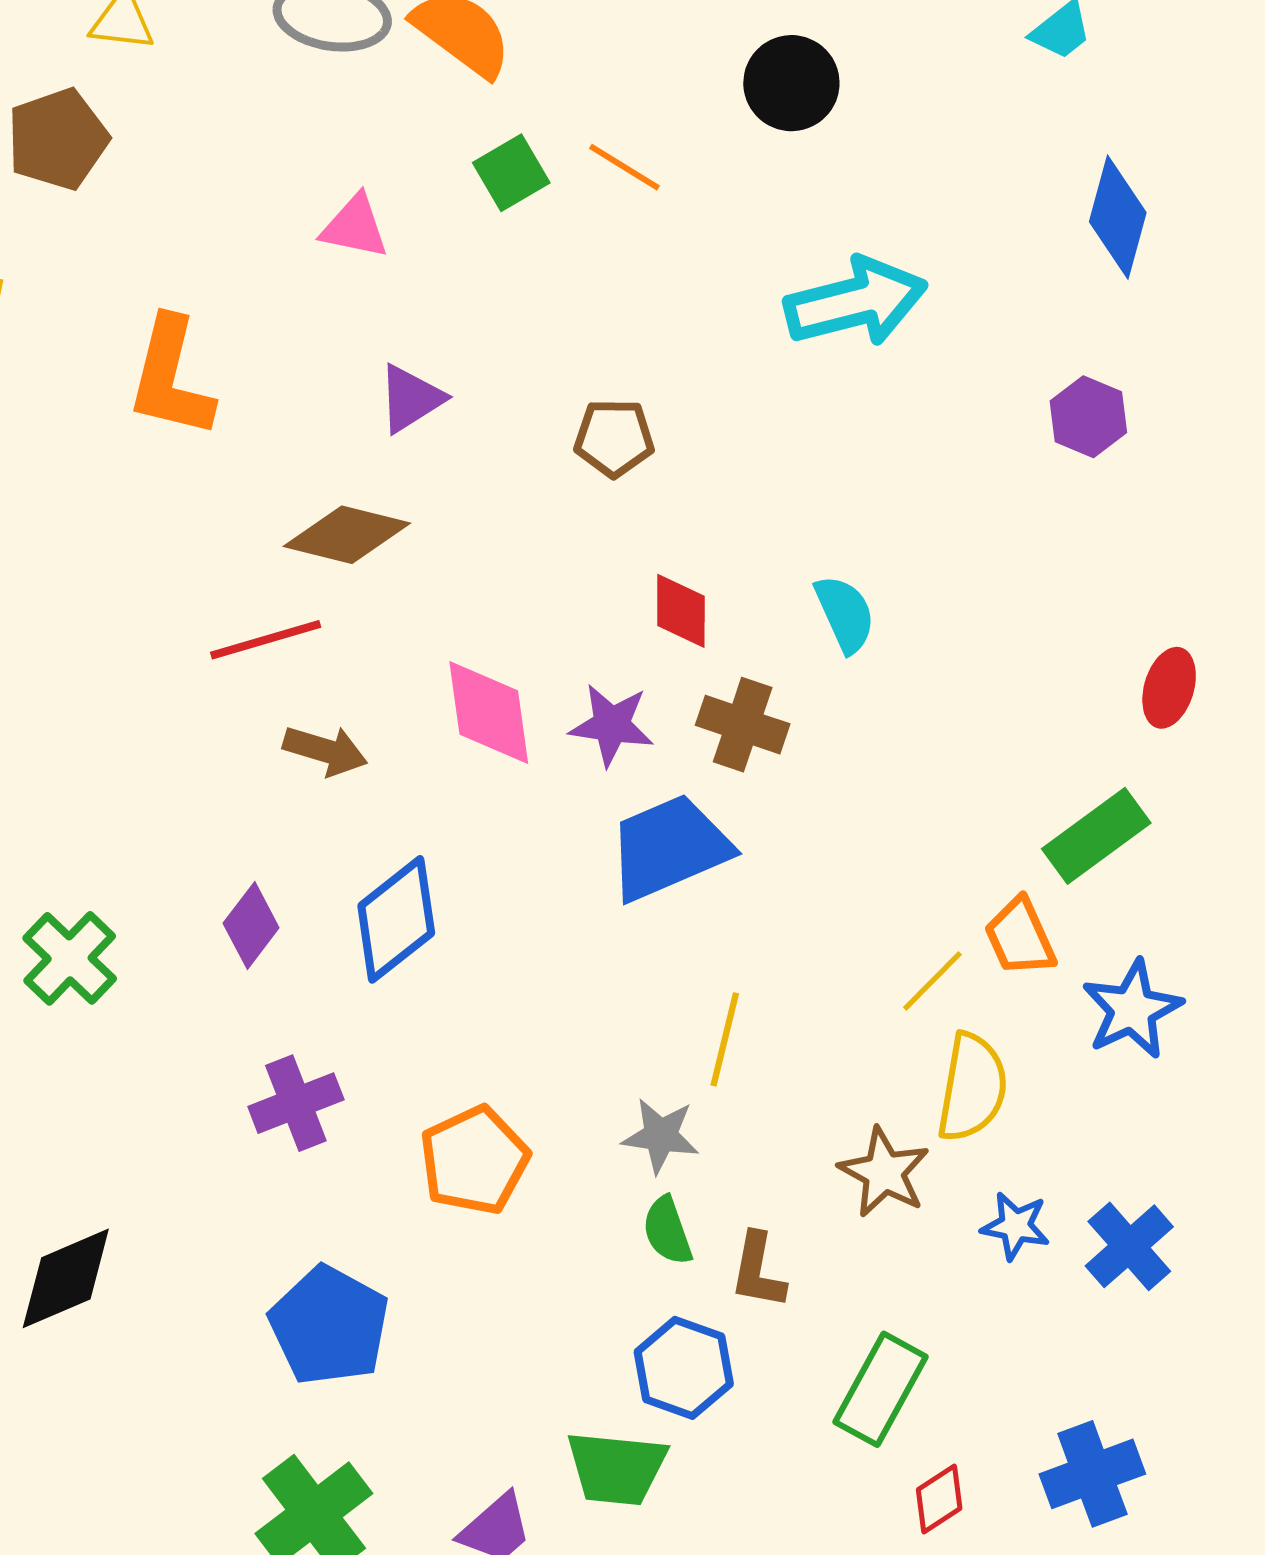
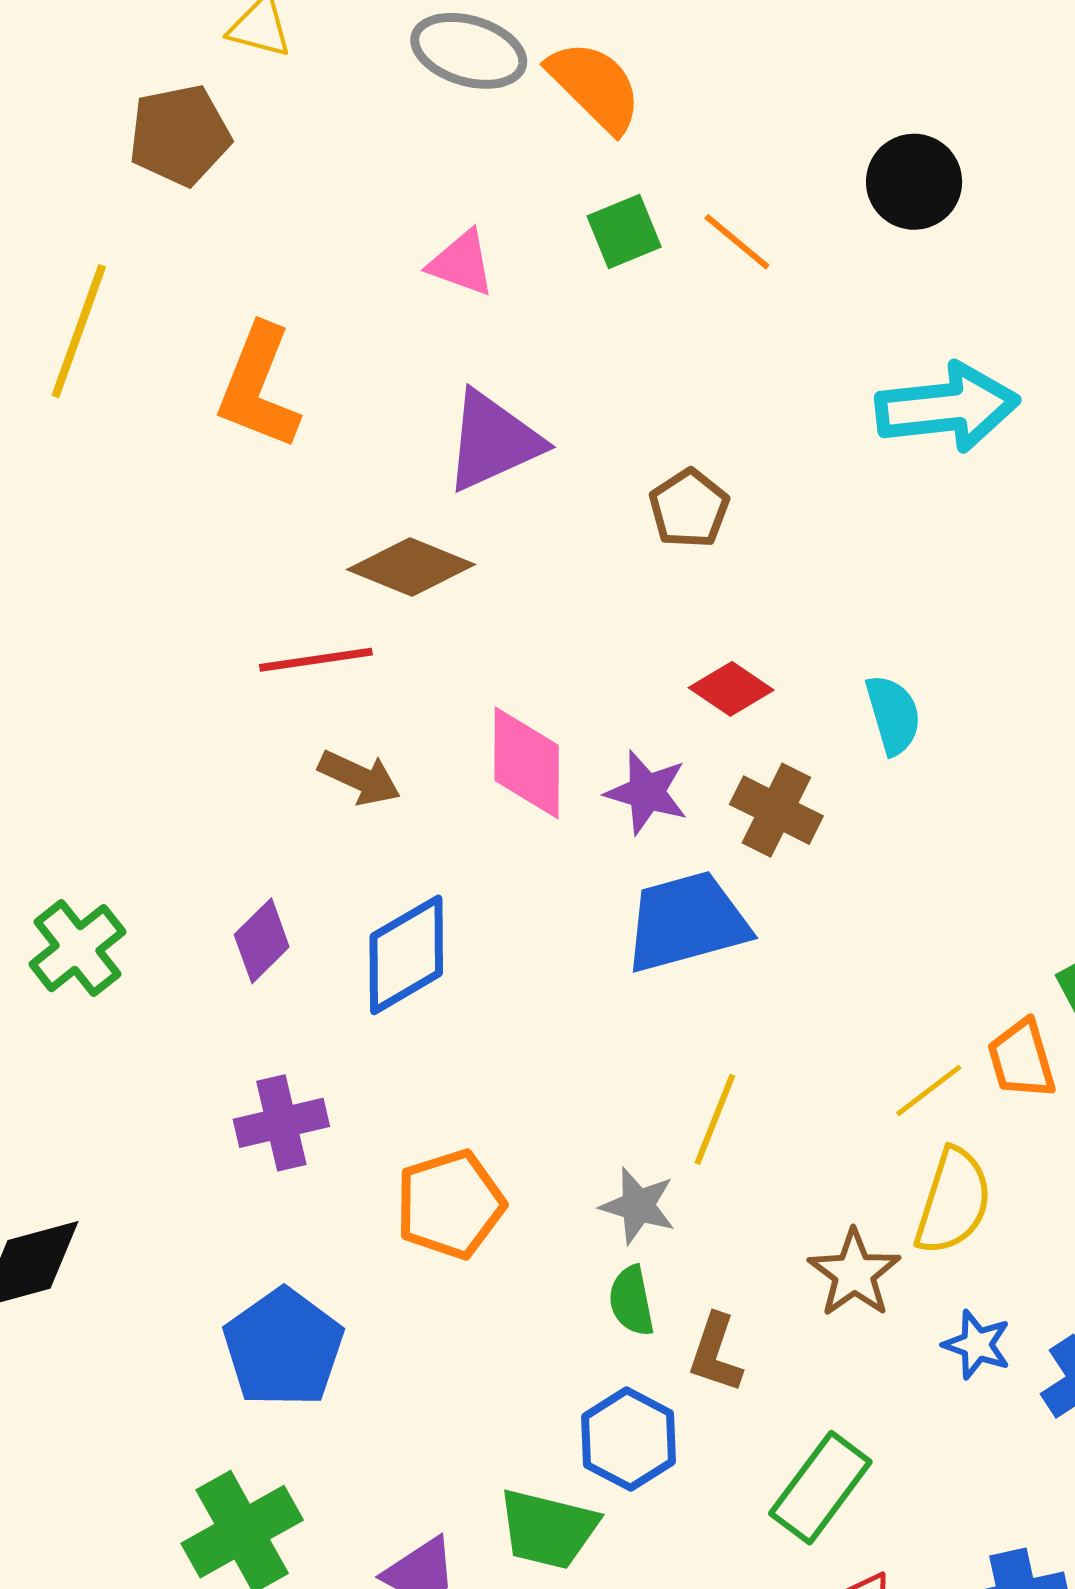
purple triangle: (411, 399) -> (493, 441), size x1.5
brown pentagon: (614, 438) -> (689, 508), turned 30
red diamond: (681, 611) -> (731, 689), turned -64

